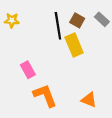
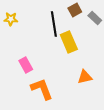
brown square: (77, 20) -> (75, 10), moved, turned 32
orange triangle: (89, 100) -> (85, 77), moved, turned -35

